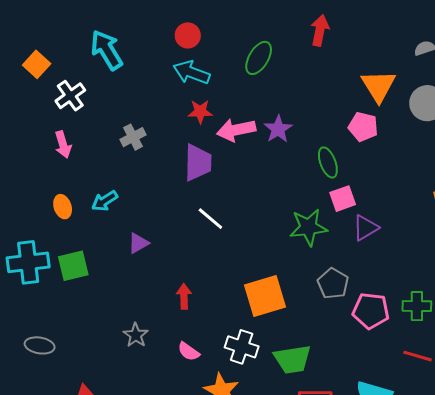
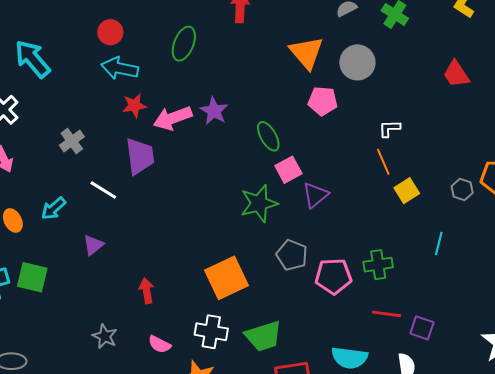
pink pentagon: (363, 127) -> (323, 101), moved
white line: (210, 219) -> (103, 190), moved
green square: (73, 266) -> (32, 277), turned 36

